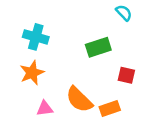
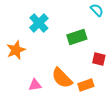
cyan cross: (36, 37) -> (39, 23), moved, turned 30
orange star: (32, 73) -> (16, 50), moved

